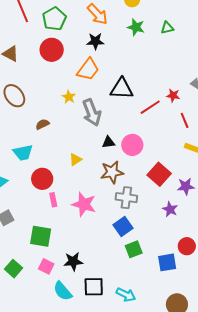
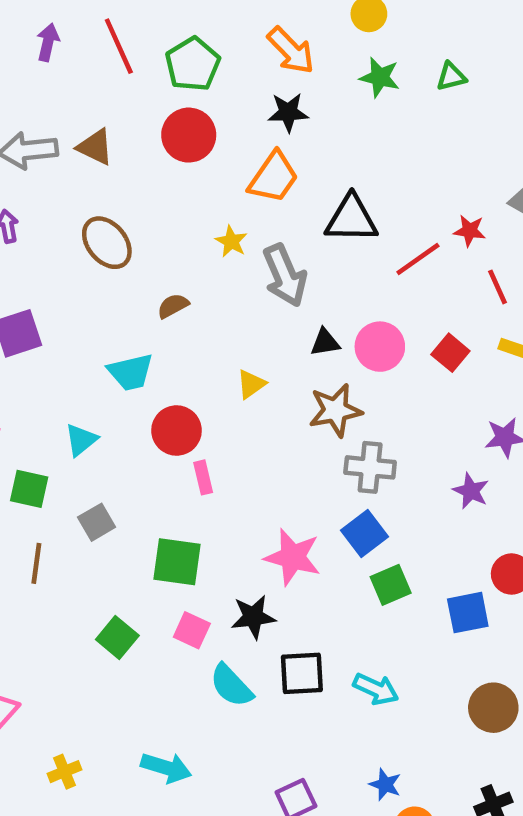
red square: (159, 174) -> (450, 353), moved, size x0.7
pink star: (84, 204) -> (293, 557), moved

